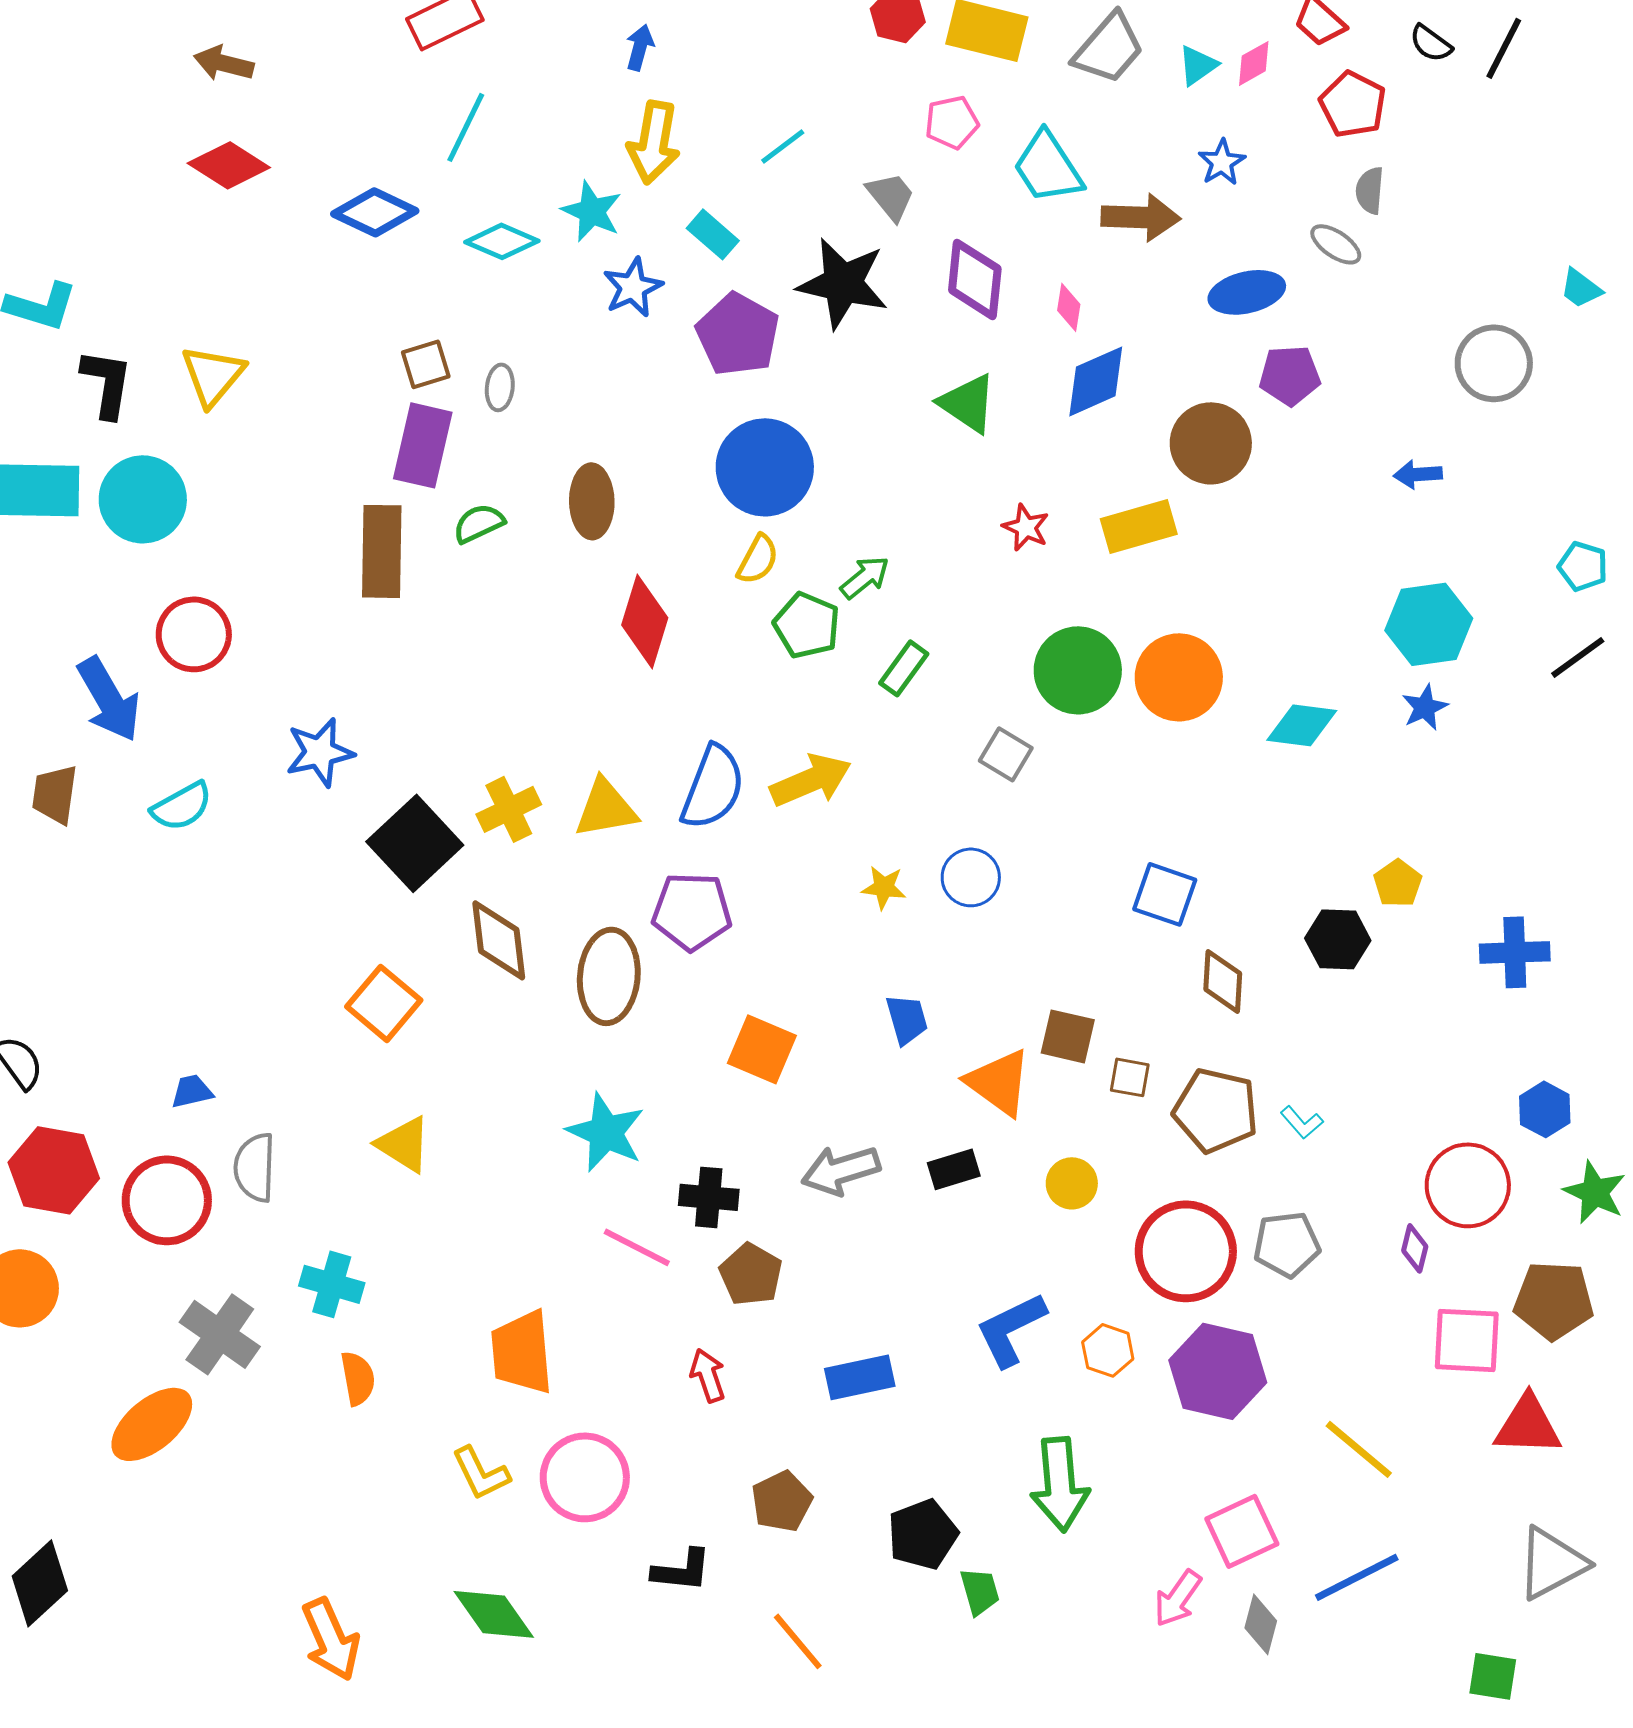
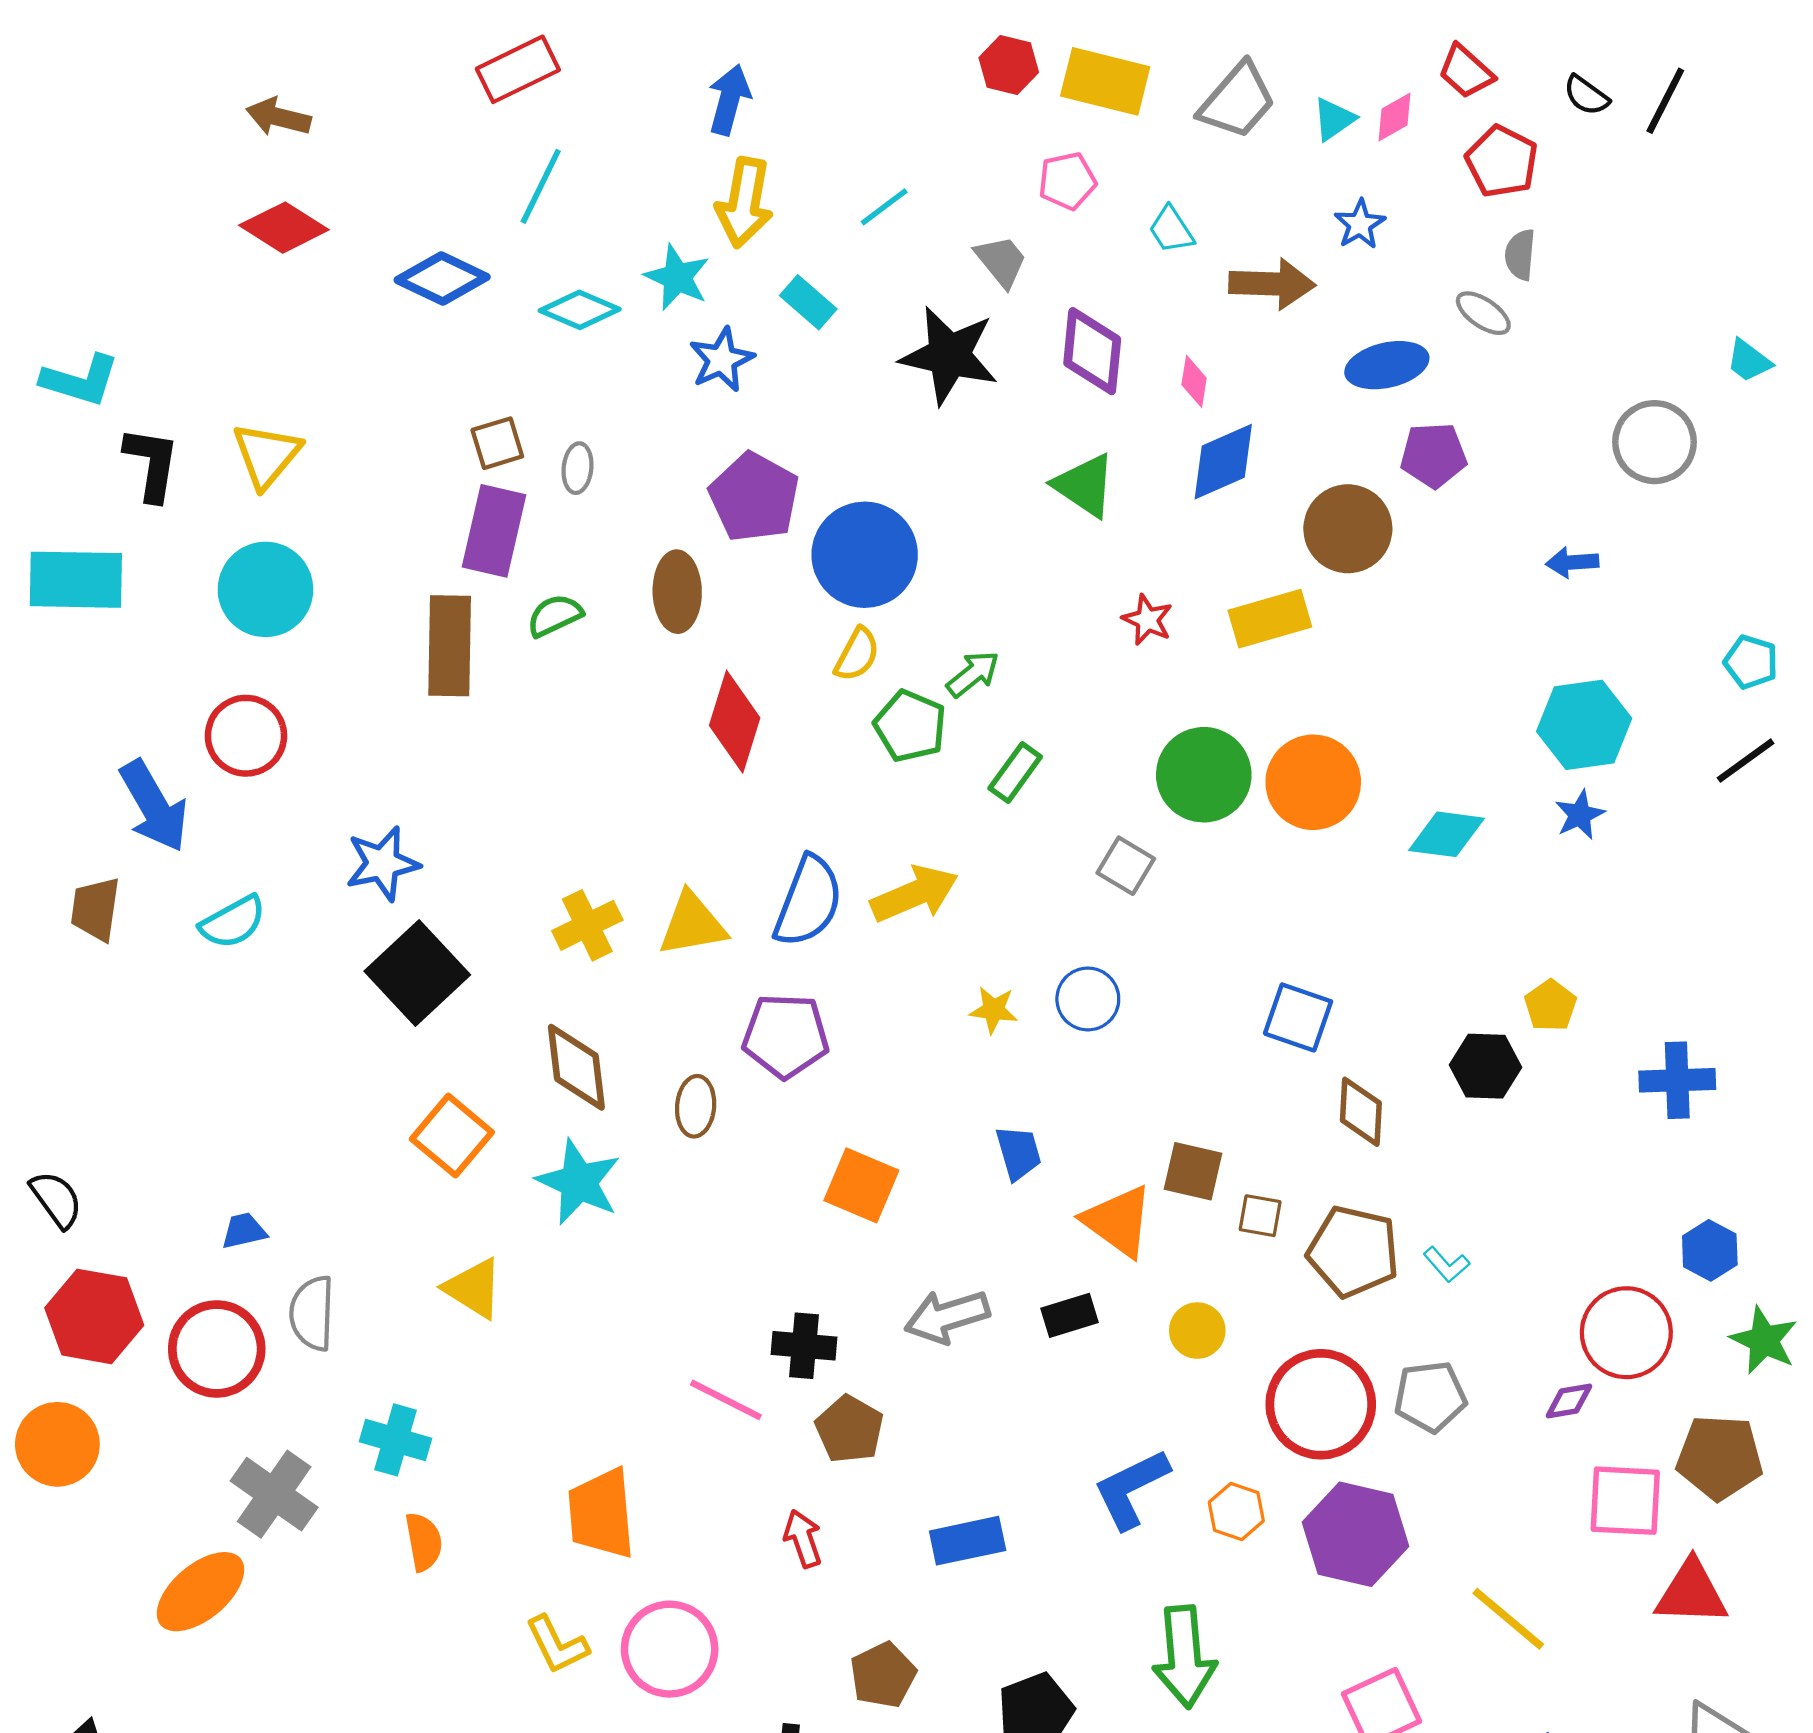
blue arrow: (640, 47) -> (729, 100), size x1.4
cyan trapezoid: (1048, 167) -> (1171, 230), size x0.6
purple pentagon: (738, 334) -> (754, 497), moved
cyan circle: (143, 499) -> (265, 589), moved
black square: (415, 843) -> (417, 973), moved
brown ellipse: (609, 976) -> (696, 1106), size x0.6
cyan star: (606, 1132) -> (579, 1182), moved
purple diamond: (1415, 1248) -> (1569, 1401), turned 66

